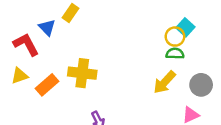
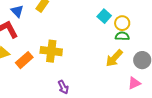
blue triangle: (47, 27) -> (17, 11), moved
cyan square: (185, 27) -> (104, 16), moved

